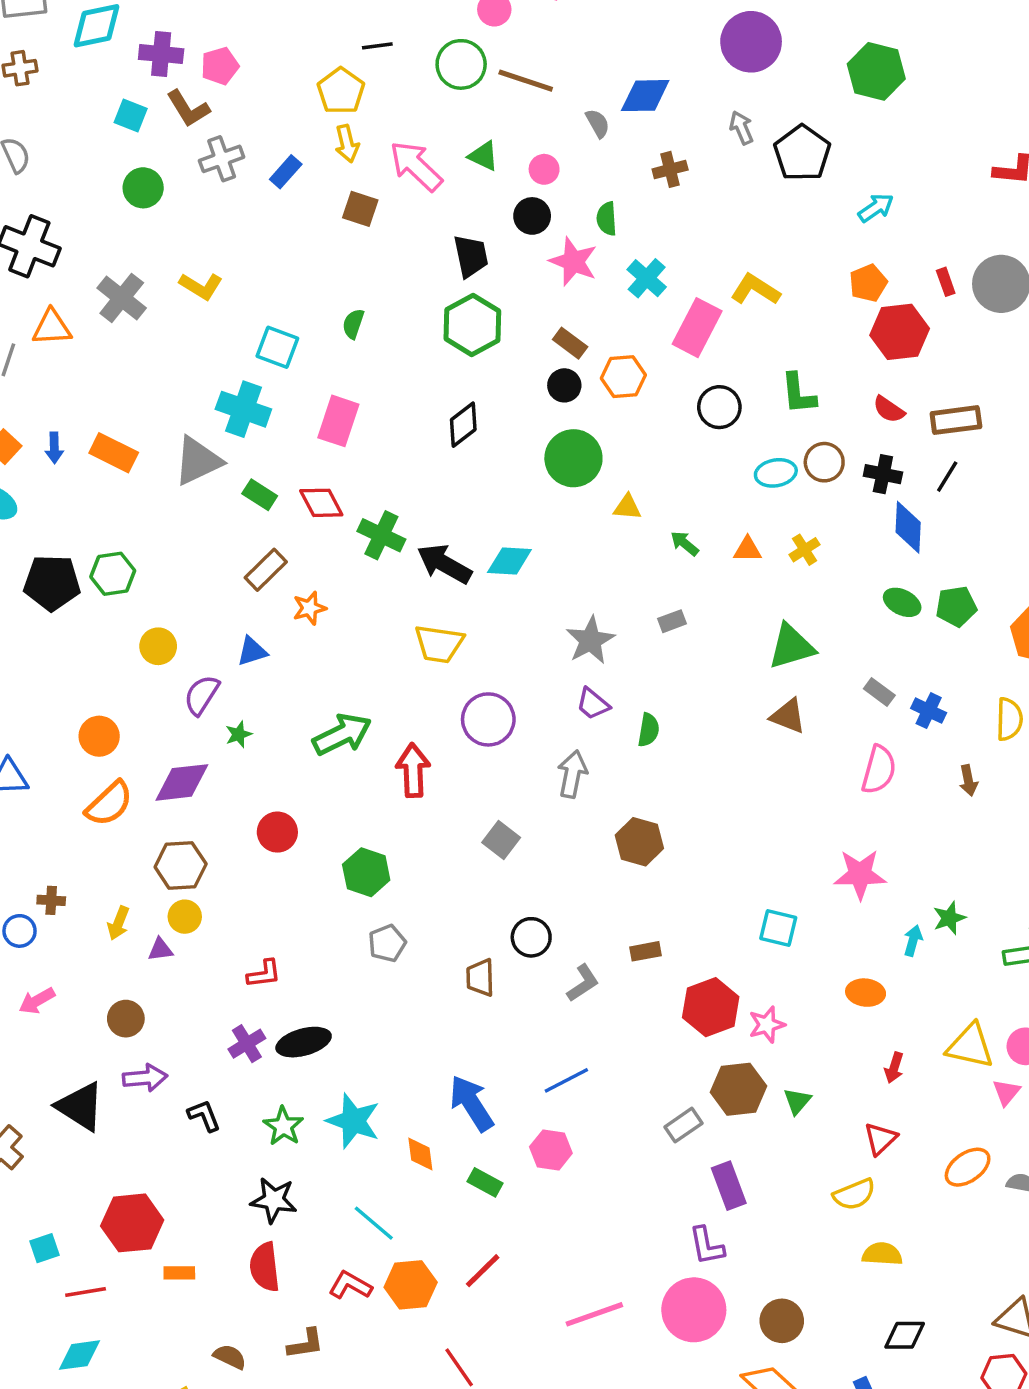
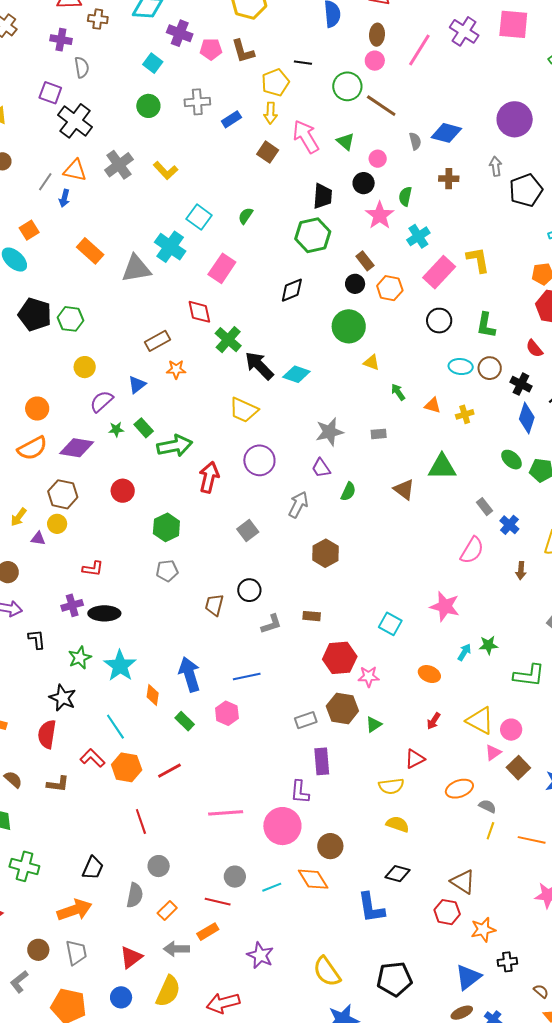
brown L-shape: (188, 109) -> (243, 51), moved
yellow L-shape: (755, 290) -> (478, 260), turned 32
blue arrow: (54, 448) -> (64, 198), moved
green rectangle: (260, 495) -> (144, 428), moved
blue triangle: (252, 651) -> (137, 385), turned -36
brown triangle: (788, 716) -> (404, 489), moved

